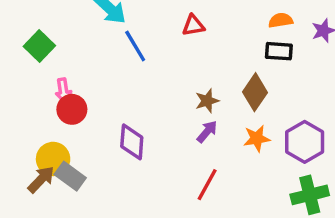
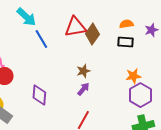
red triangle: (193, 25) -> (75, 27), size x1.6
brown diamond: (255, 92) -> (92, 34), moved
orange star: (257, 138) -> (133, 76), moved

